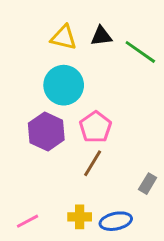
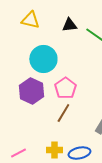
yellow triangle: (64, 37) -> (30, 20), moved

